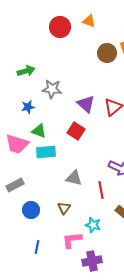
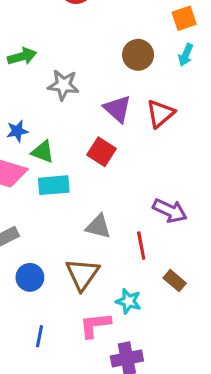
brown circle: (107, 53) -> (138, 55), moved
blue star: (28, 107) -> (17, 131), moved
brown triangle: (64, 208) -> (82, 274), size x1.6

